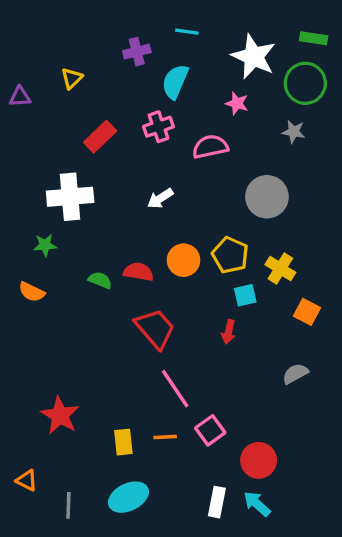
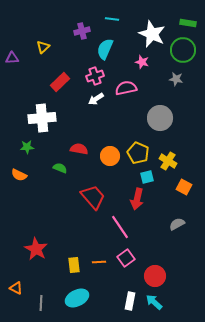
white arrow: (160, 198) -> (96, 99), moved
red semicircle: (138, 272) -> (79, 149), moved
red arrow: (229, 332) -> (137, 199), size x1.5
pink line: (175, 389) -> (120, 227), moved

